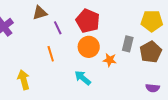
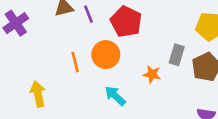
purple line: (58, 28) -> (88, 14), moved
orange circle: (89, 47) -> (106, 55), moved

